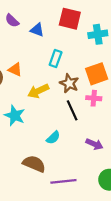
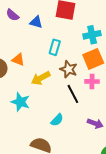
cyan cross: (98, 34) -> (92, 35), moved

